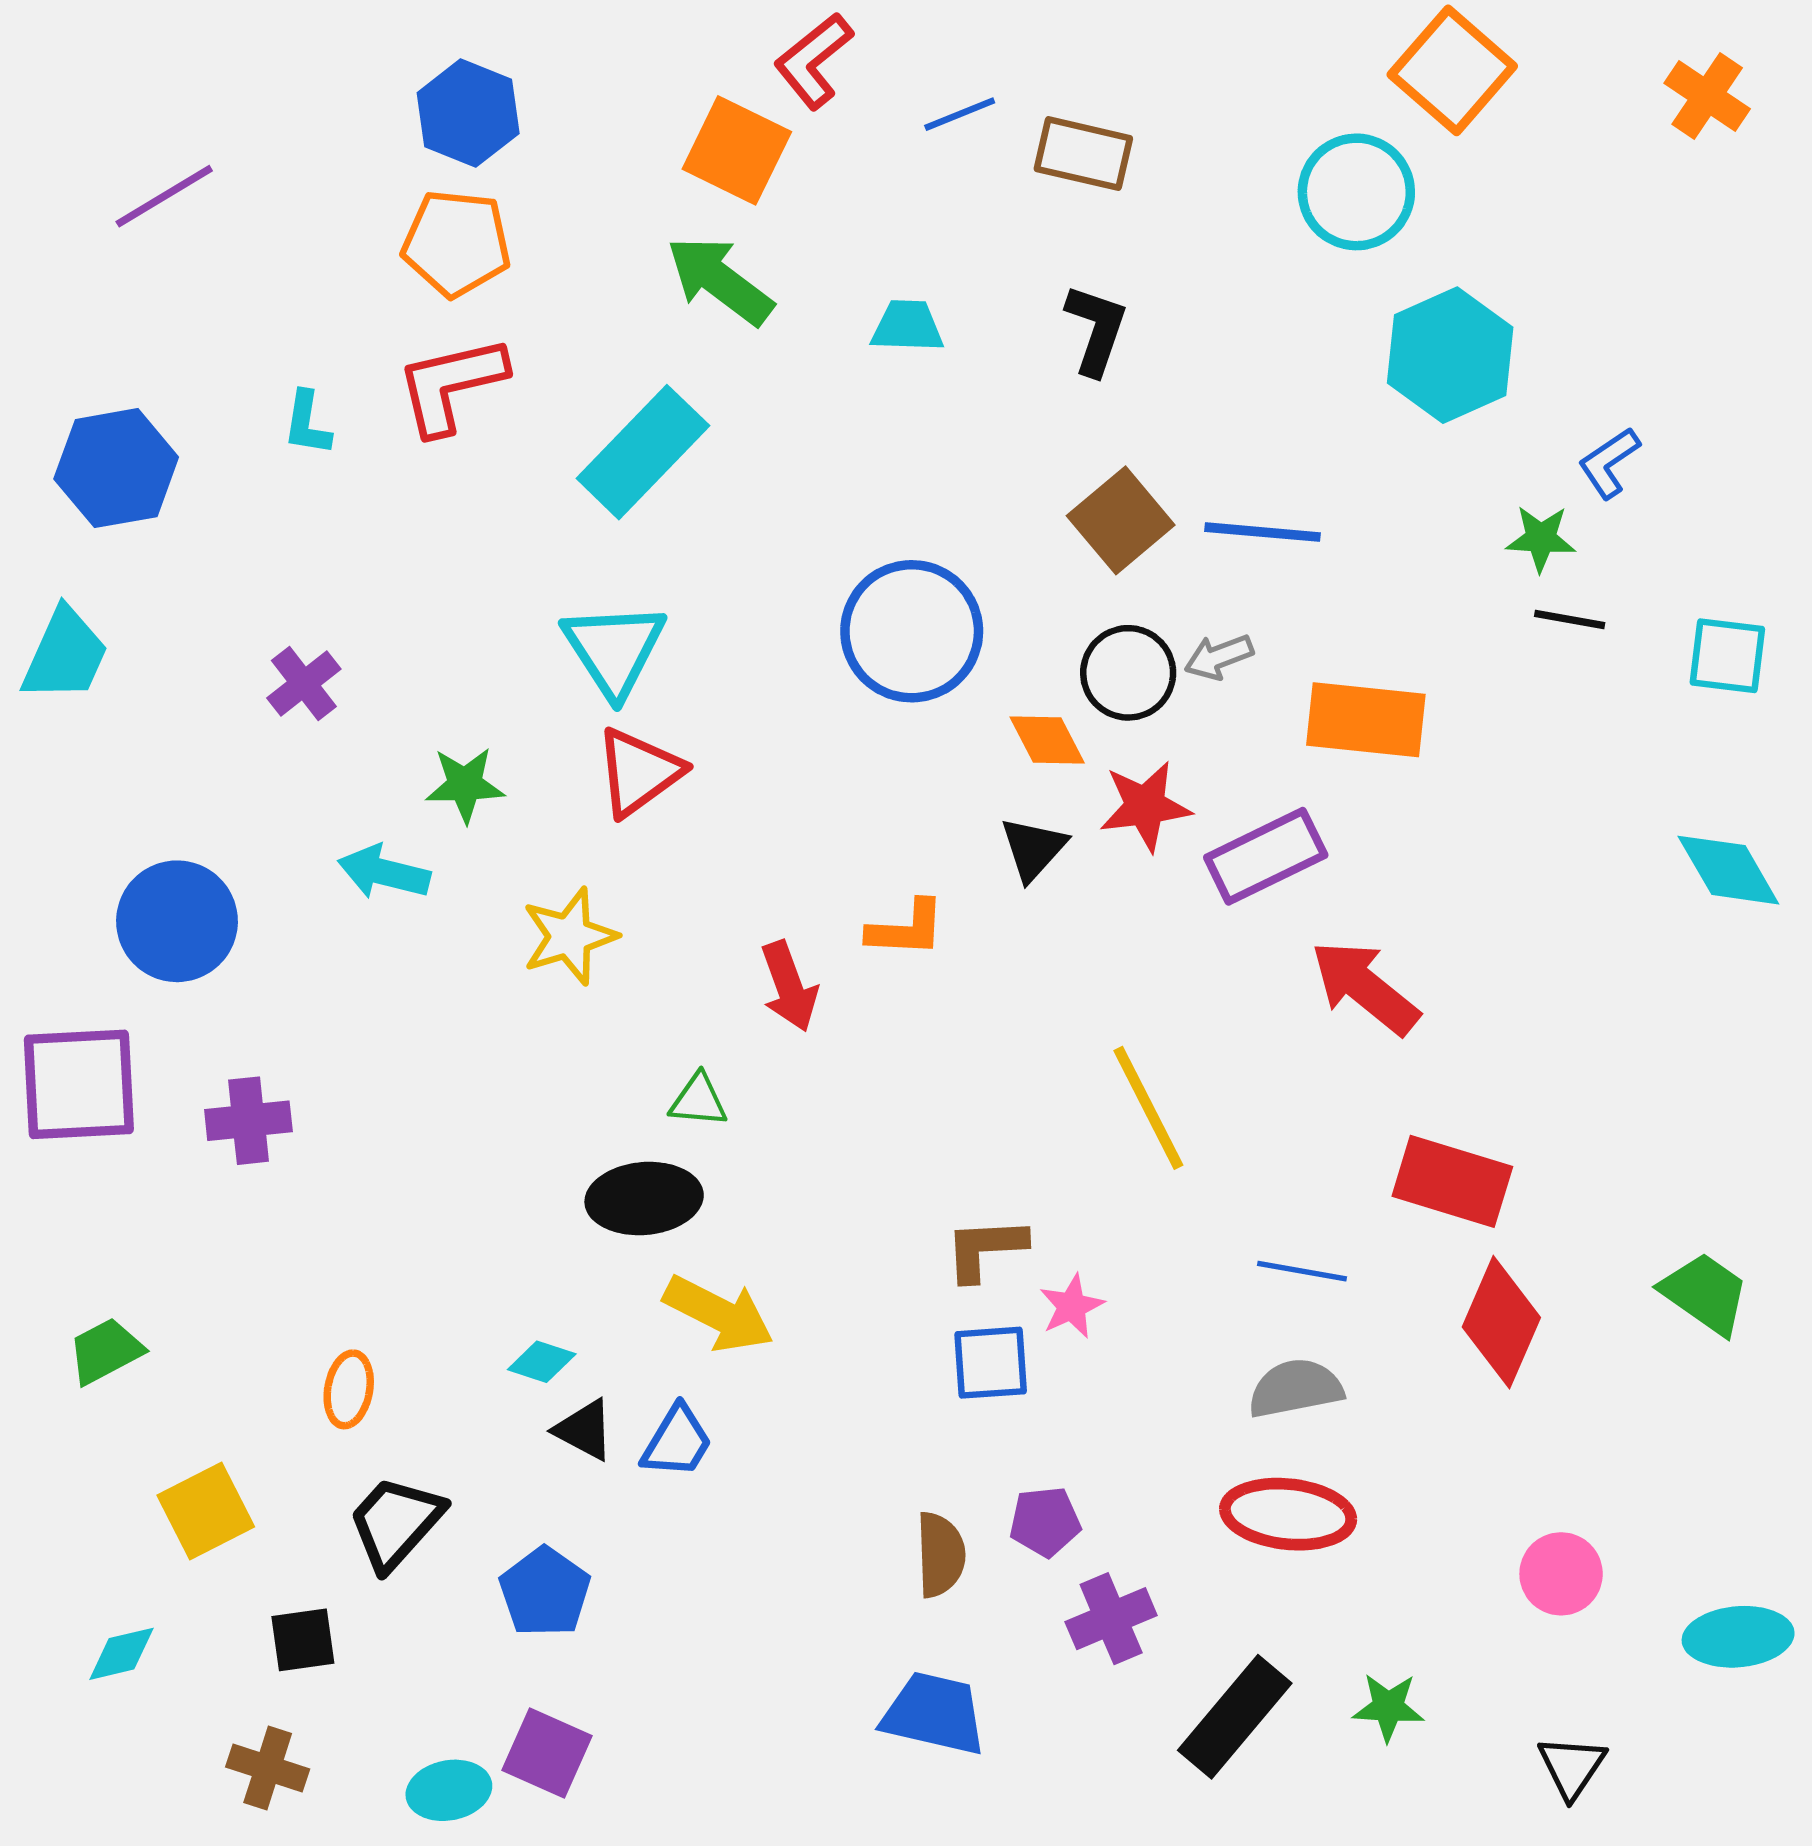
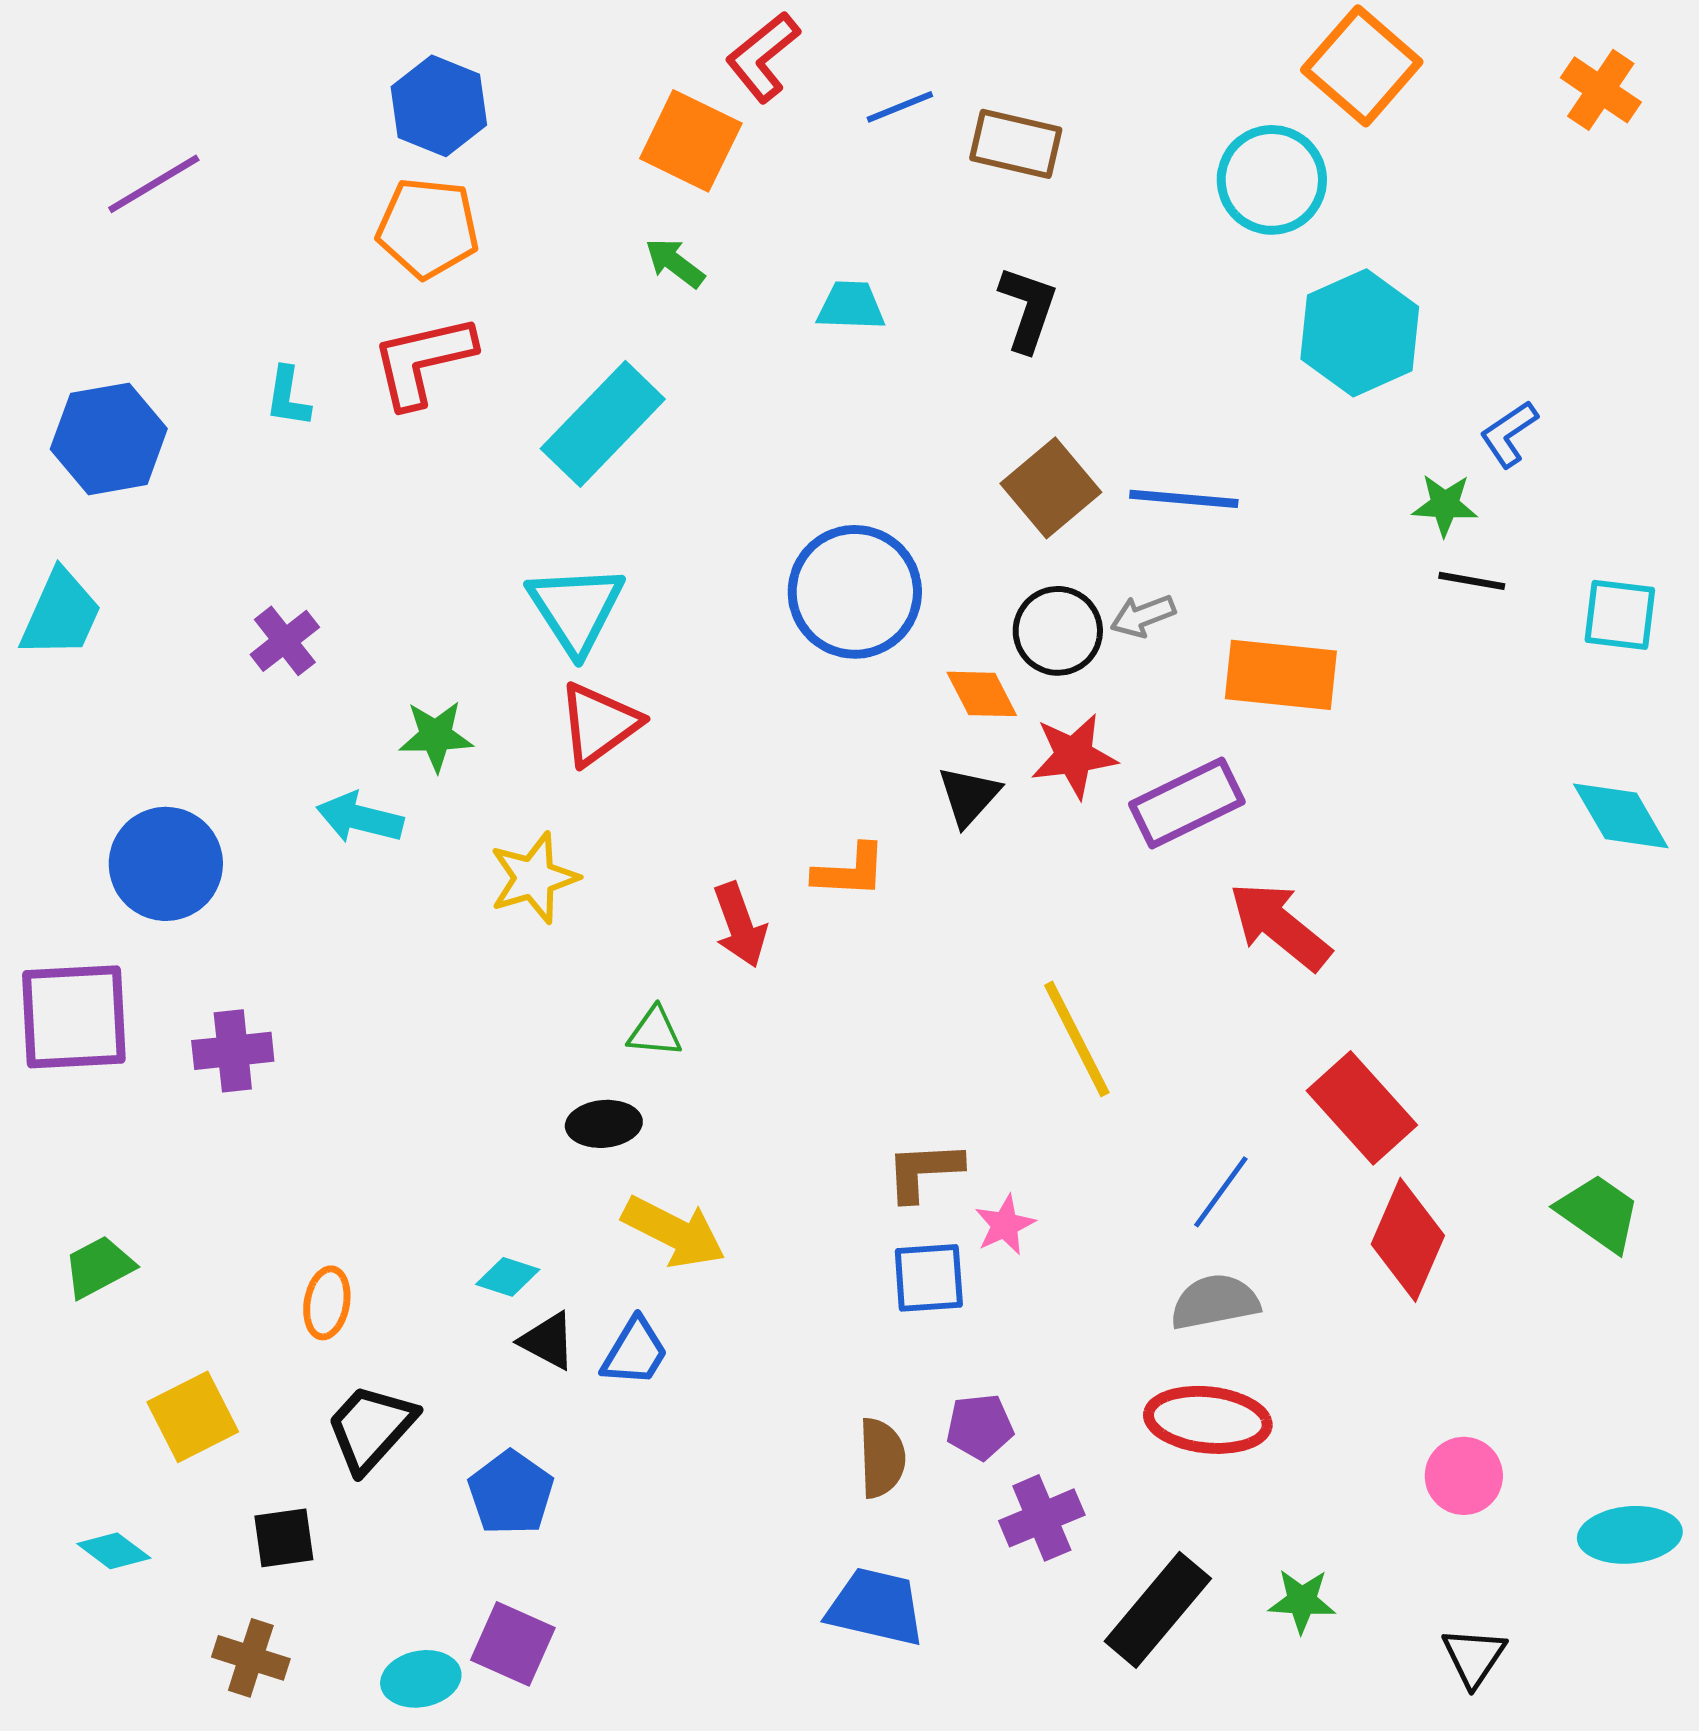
green arrow: (720, 280) -> (675, 263), size x0.6
red rectangle: (1452, 1181) -> (1362, 1108), turned 31
black ellipse: (644, 1199) -> (604, 1124), size x0.7
blue line: (1302, 1271) -> (1221, 1192), turned -64
cyan diamond: (122, 1654) -> (114, 1551), turned 50

